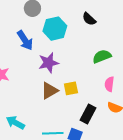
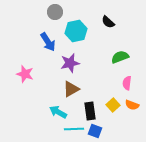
yellow square: (71, 88) -> (113, 105), moved, turned -32
black rectangle: (88, 114) -> (90, 111), moved, turned -36
cyan arrow: (15, 123) -> (58, 112), moved

